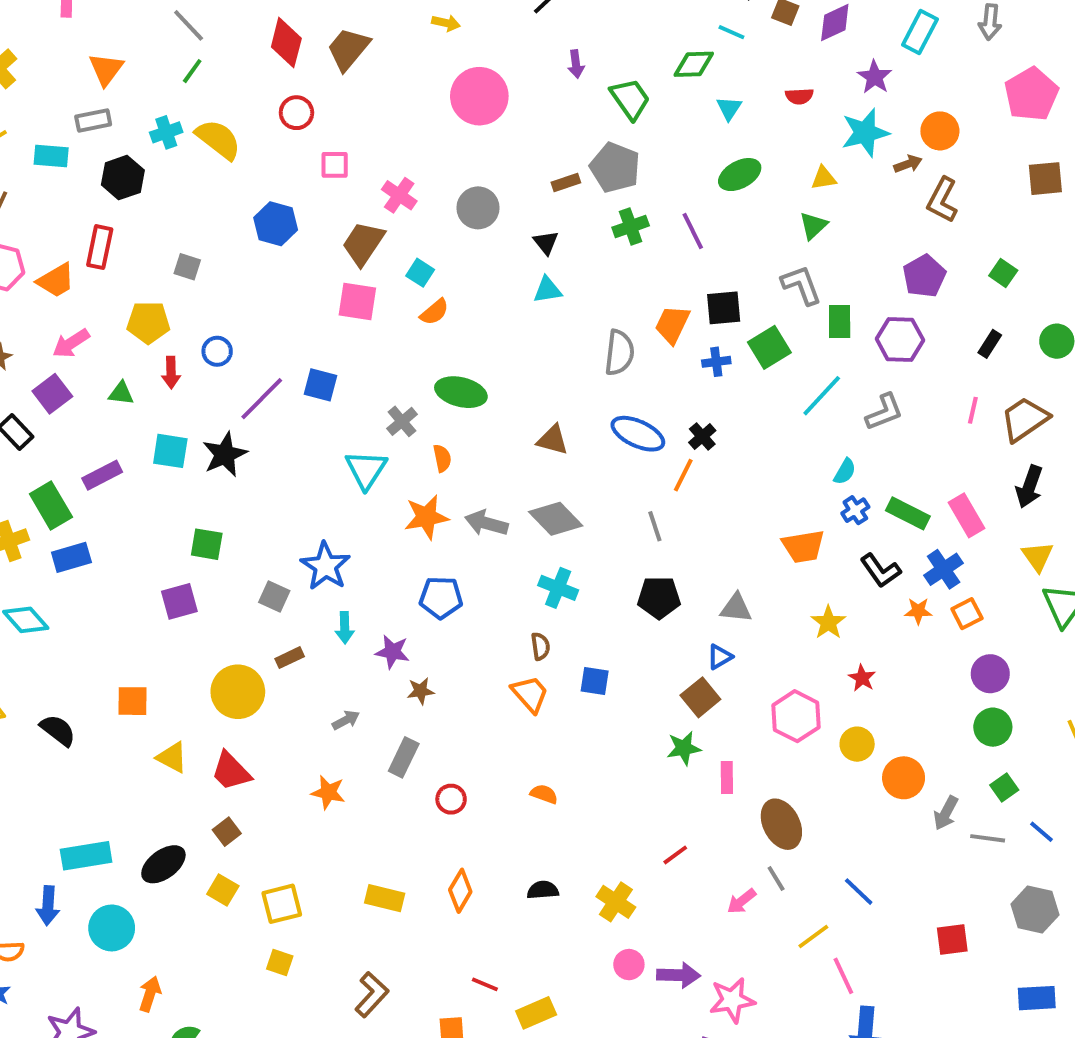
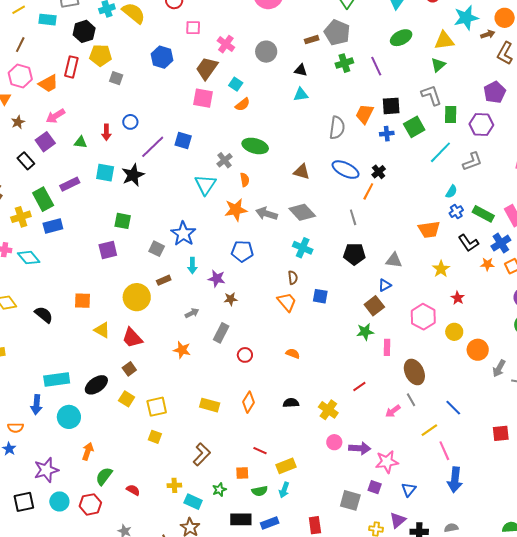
yellow triangle: (824, 178) -> (444, 41), size x1.5
black triangle: (546, 243) -> (301, 70), turned -40
yellow pentagon: (148, 322) -> (101, 55), moved

